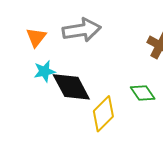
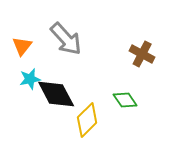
gray arrow: (82, 30) -> (66, 39), turned 57

